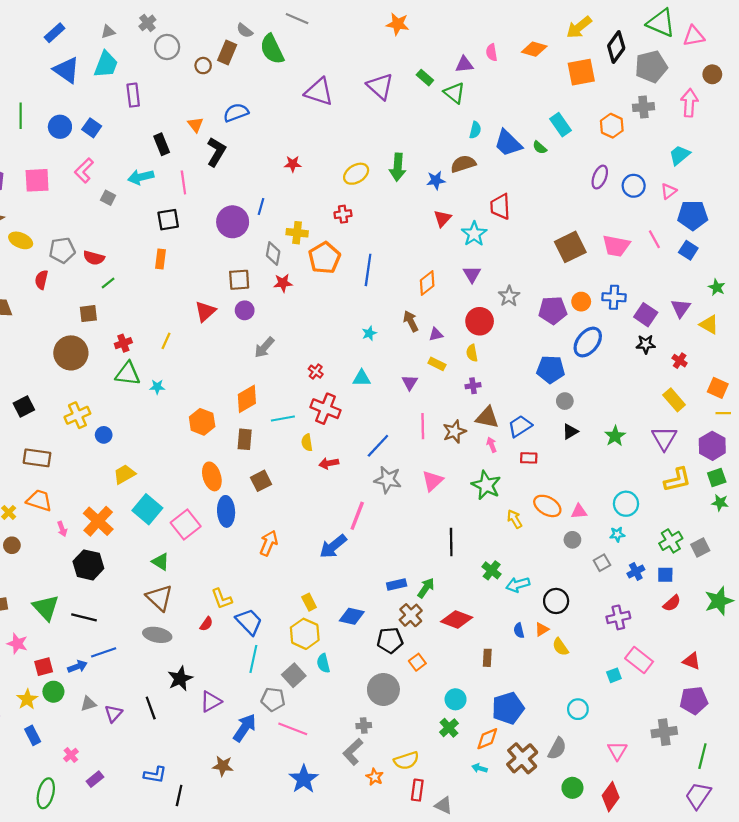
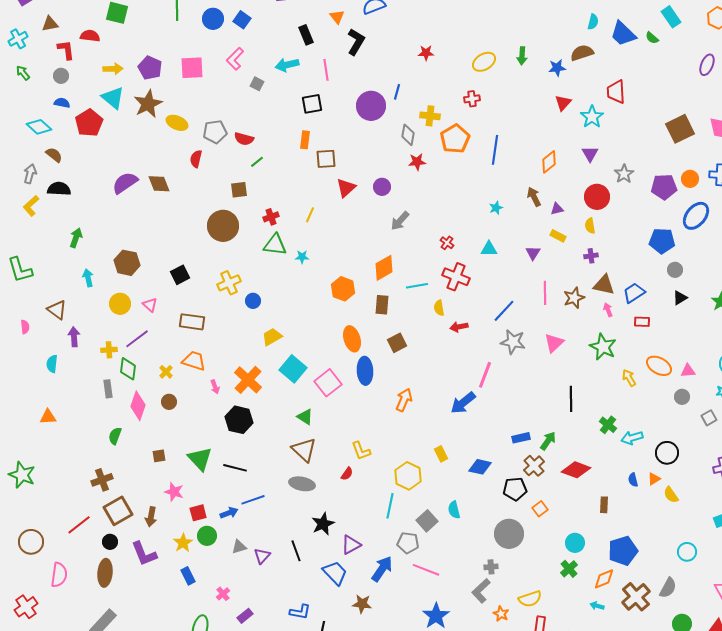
green arrow: (398, 167) -> (522, 56), size x0.7
brown square: (239, 280) -> (326, 159), moved
blue trapezoid: (249, 622) -> (335, 573), moved
yellow hexagon: (305, 634) -> (408, 476), moved

